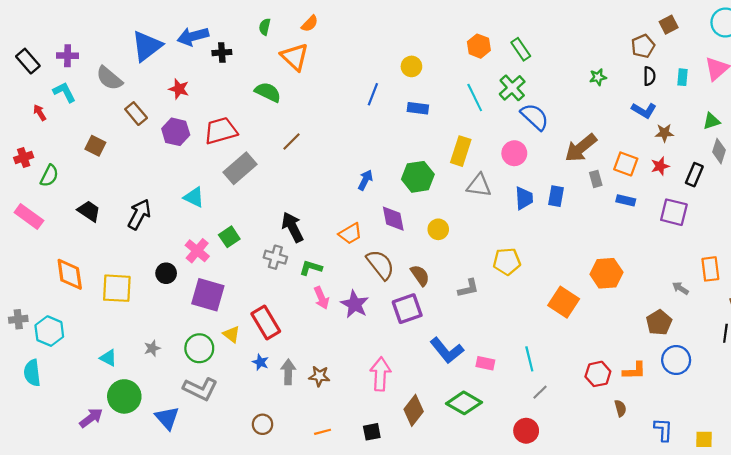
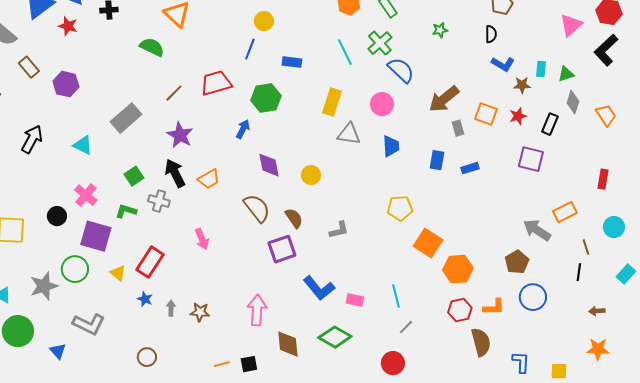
yellow circle: (411, 66) -> (264, 21), moved
black semicircle: (649, 76) -> (491, 34), moved
green star: (598, 77) -> (440, 30), moved
cyan rectangle: (683, 77) -> (541, 69), moved
red star: (179, 89) -> (68, 26), moved
red trapezoid: (221, 131) -> (216, 83), moved
green hexagon: (418, 177) -> (266, 98), moved
blue rectangle: (556, 196) -> (437, 160), moved
blue rectangle: (626, 200) -> (470, 168), moved, turned -30
black arrow: (139, 214) -> (32, 139), moved
orange trapezoid: (350, 234) -> (209, 179), moved
green square: (229, 237) -> (134, 176), moved
yellow pentagon: (507, 261) -> (400, 208), moved
green L-shape: (311, 268) -> (126, 211), moved
orange rectangle: (710, 269) -> (565, 212), turned 70
orange hexagon: (606, 273) -> (458, 269), moved
gray arrow: (680, 288) -> (537, 230), size x1.8
purple star: (355, 304) -> (180, 135), moved
red rectangle: (266, 323) -> (150, 262), turned 64
gray star: (152, 348) -> (44, 286), size x1.8
green circle: (199, 348) -> (75, 269), moved
gray arrow: (288, 372) -> (171, 308), size x0.7
brown semicircle: (620, 408) -> (481, 342), size x1.8
brown diamond: (414, 410) -> (288, 344), turned -44
blue triangle: (167, 418) -> (58, 351), size x0.7
orange line: (323, 432) -> (222, 364), moved

